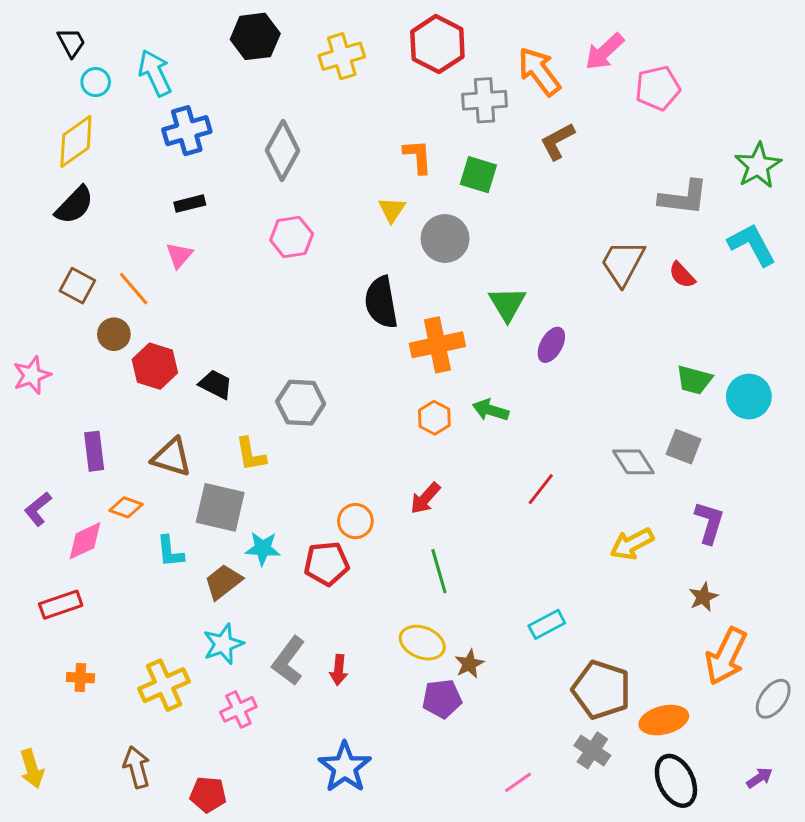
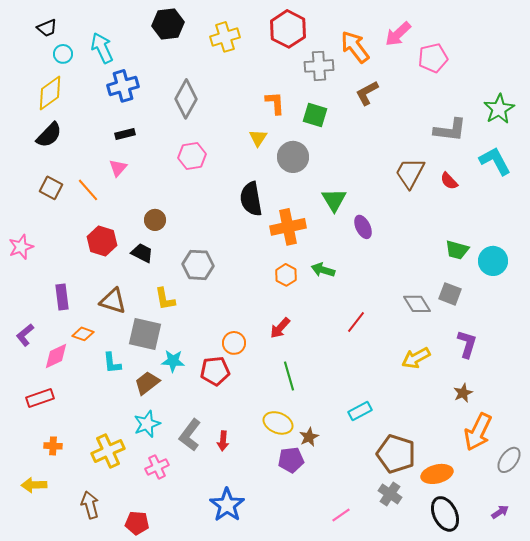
black trapezoid: (71, 43) -> (47, 28), turned 95
brown circle: (114, 334) -> (155, 220), moved
purple ellipse: (551, 345) -> (363, 227), turned -55
yellow arrow: (32, 769) -> (34, 485), moved, turned 105

